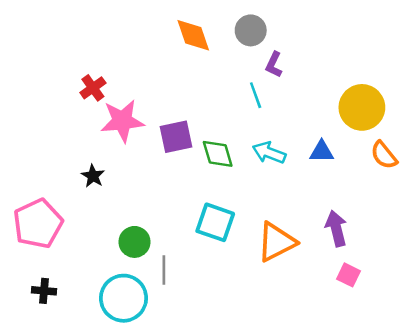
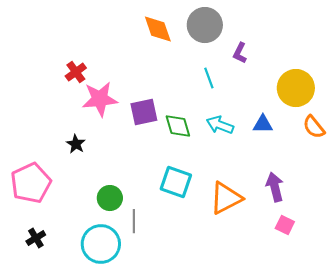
gray circle: (251, 30) -> (205, 25), size x1.4
purple L-shape: (274, 65) -> (240, 53), moved
black cross: (44, 291) -> (36, 238), turned -36

